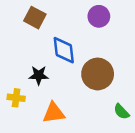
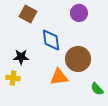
black star: (39, 75) -> (21, 57), moved
orange triangle: (54, 113) -> (59, 77), moved

